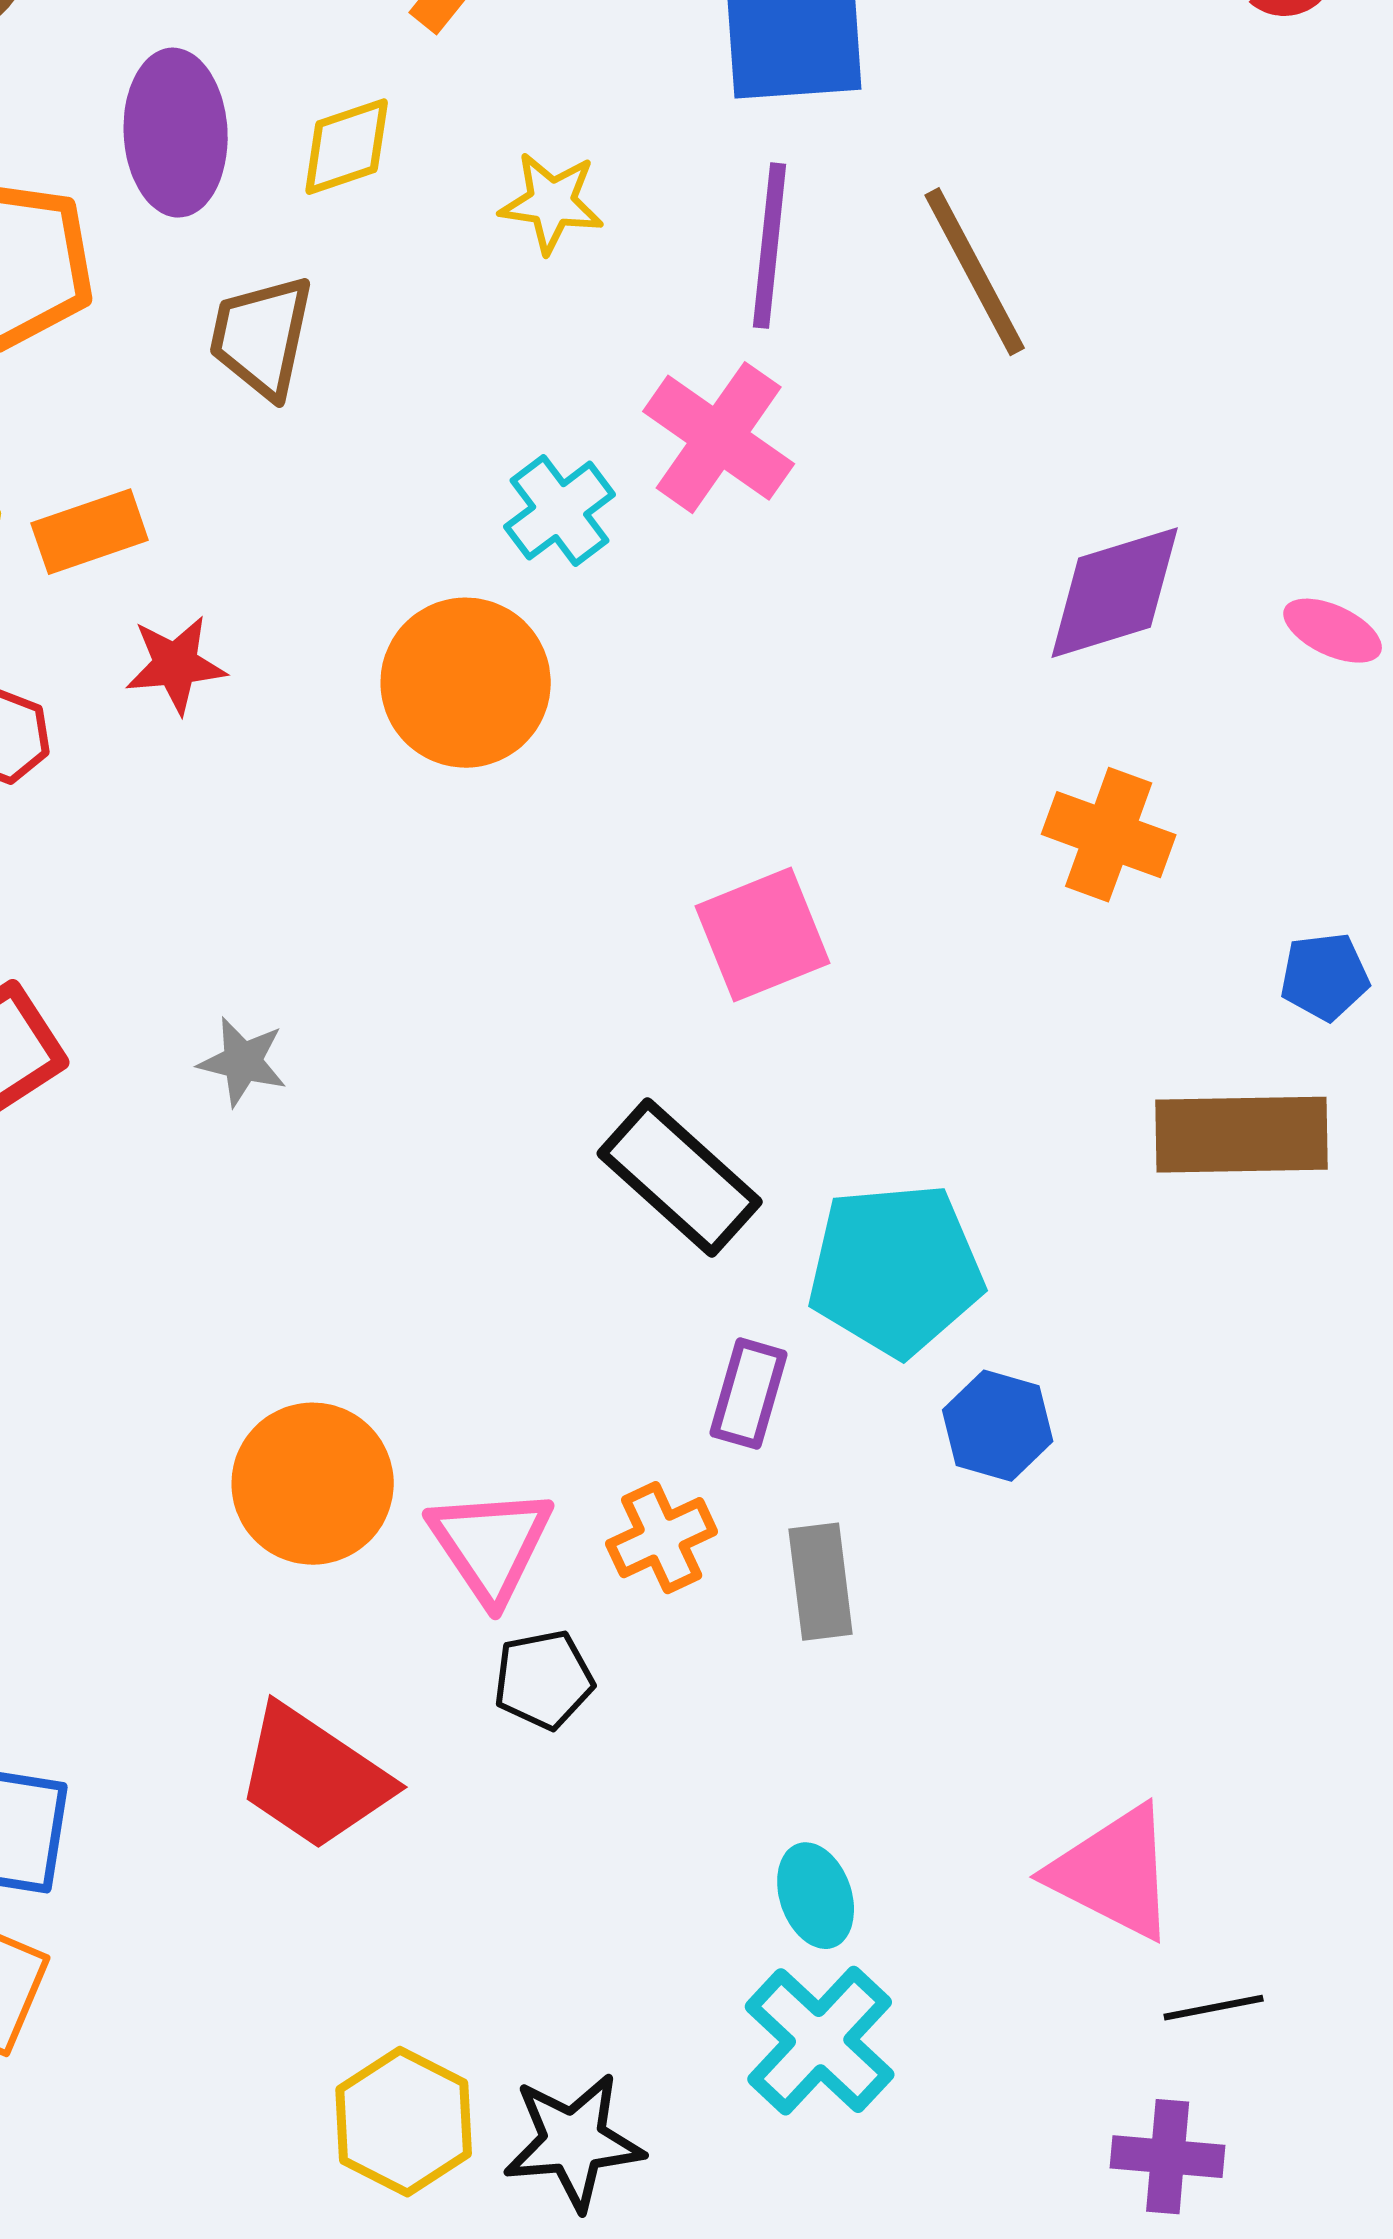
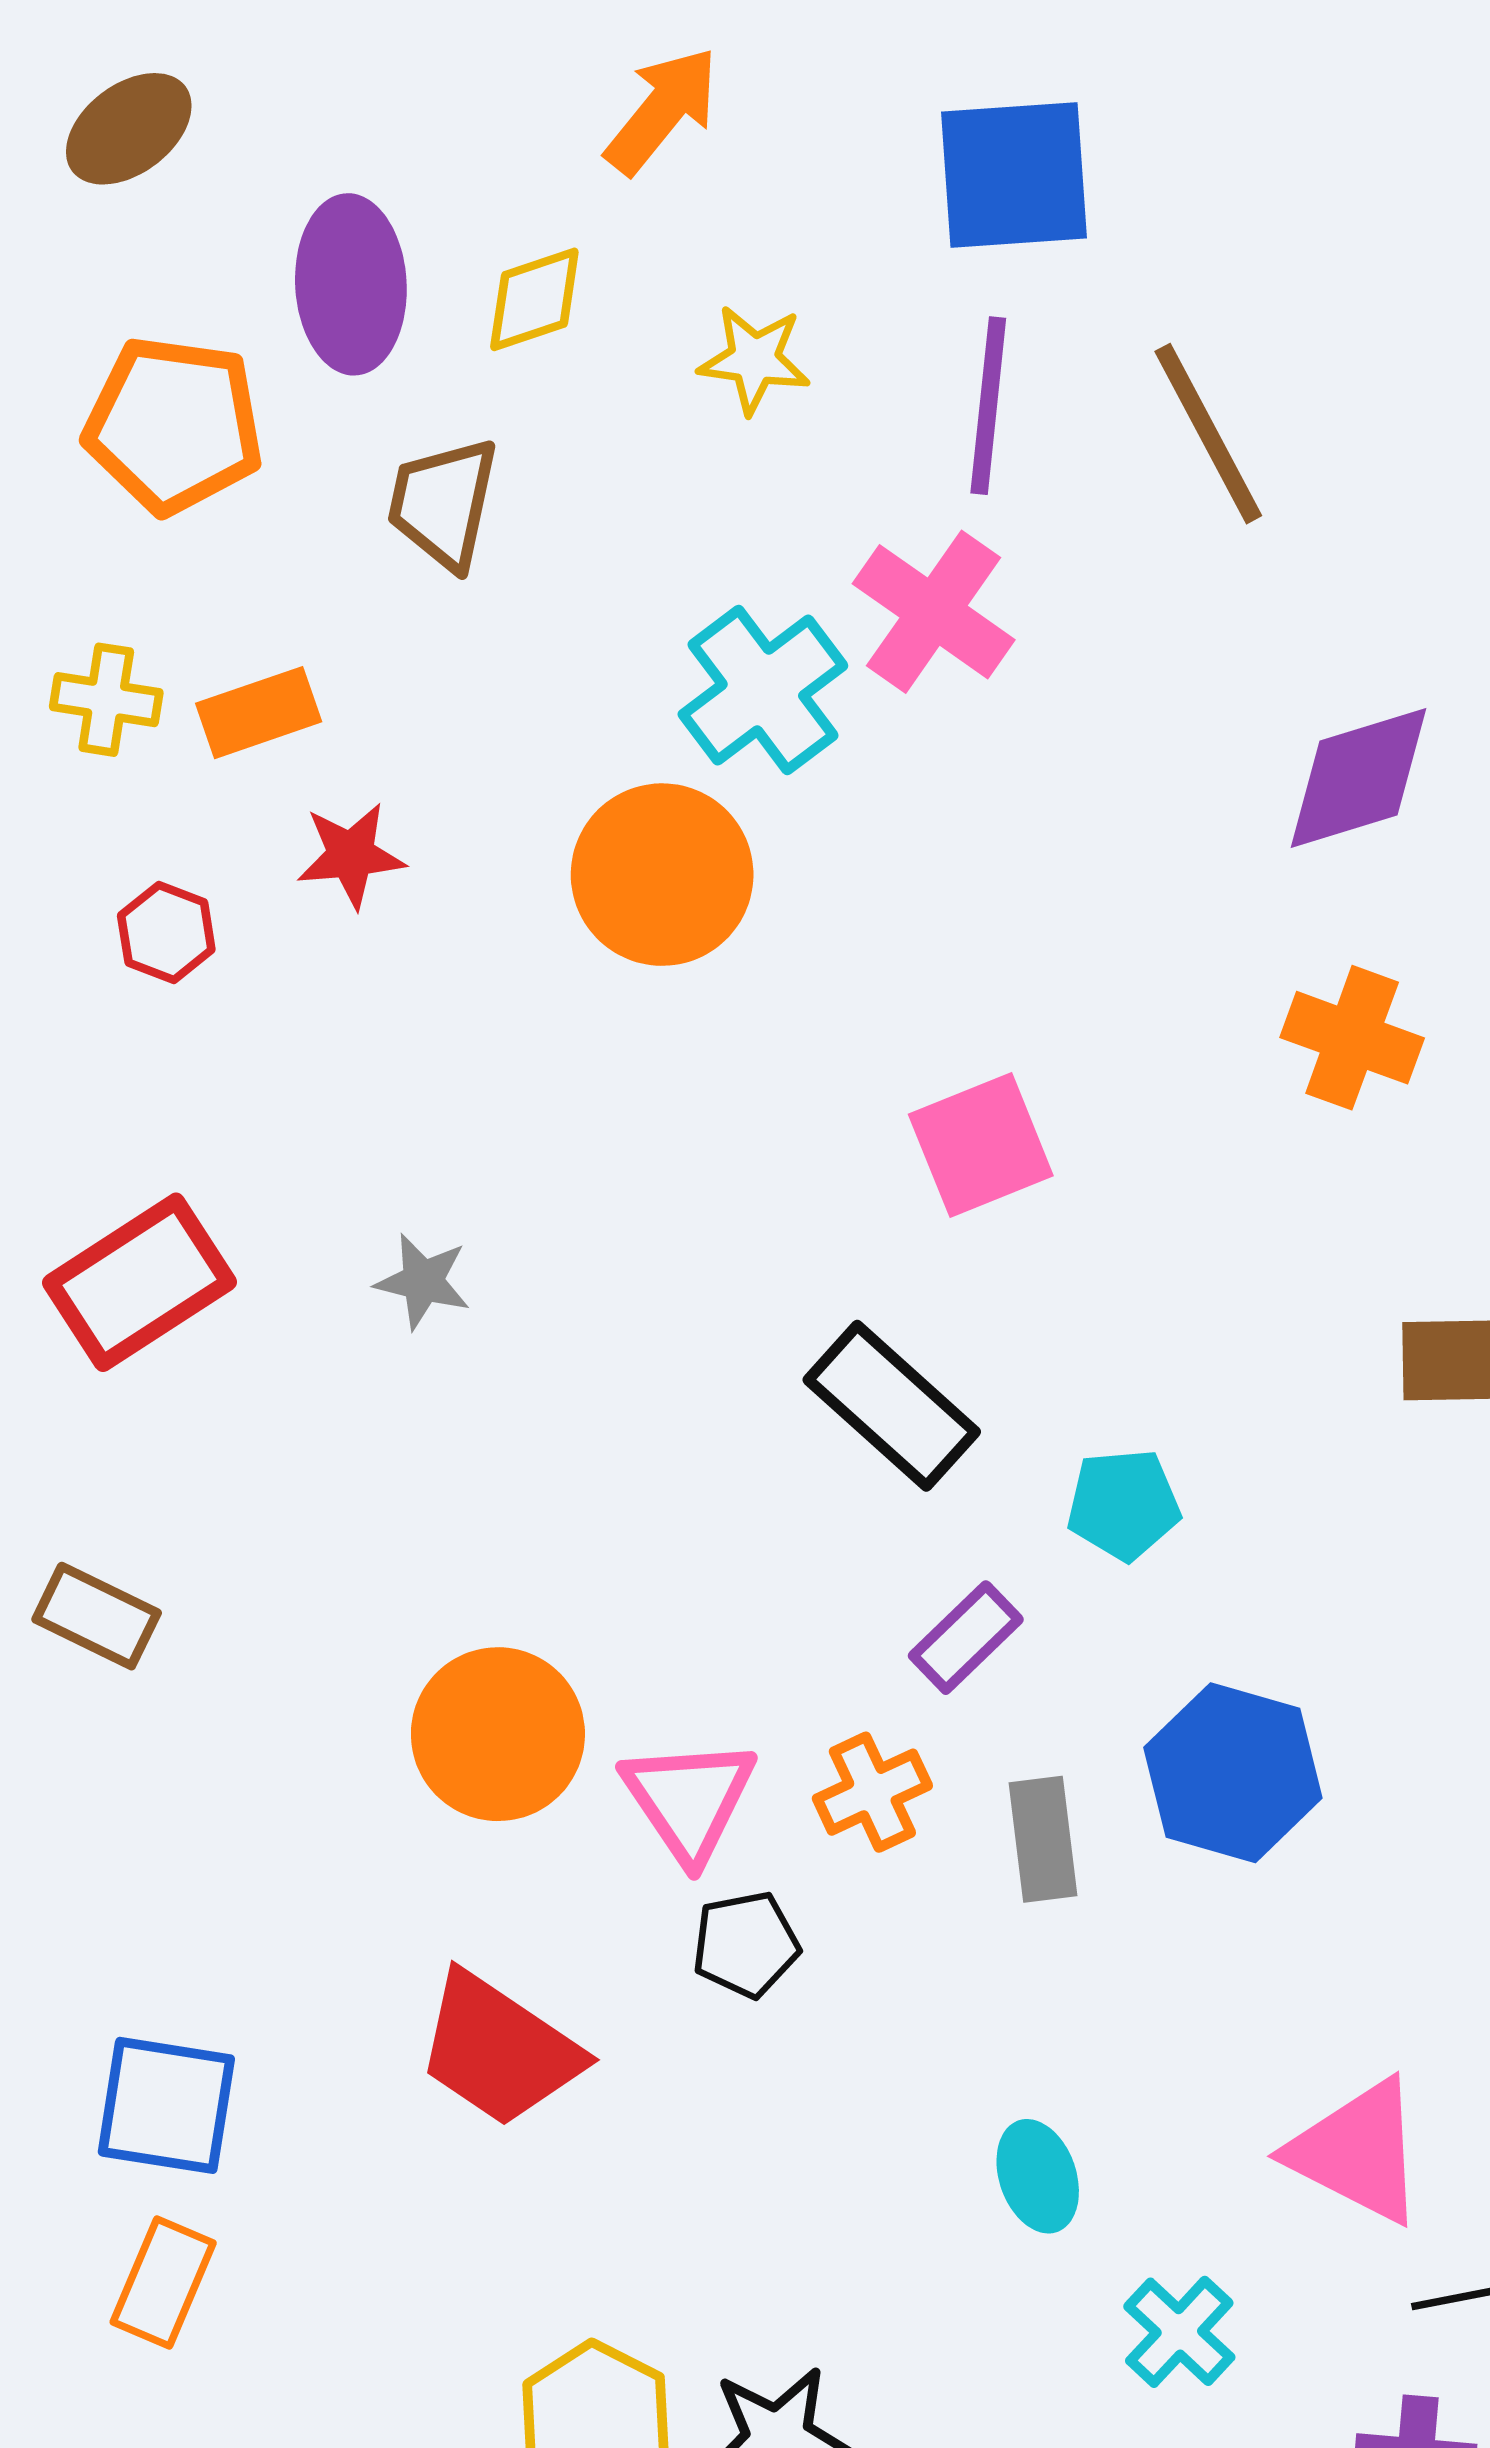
cyan cross: (560, 511) -> (763, 690), size x1.4
cyan pentagon: (896, 1270) -> (1124, 1504), size x0.6
purple rectangle: (749, 1394) -> (966, 1638), turned 30
blue hexagon: (998, 1426) -> (1233, 1773), moved, size x1.5
cyan cross: (820, 2041) -> (1179, 2332), moved, size x0.7

